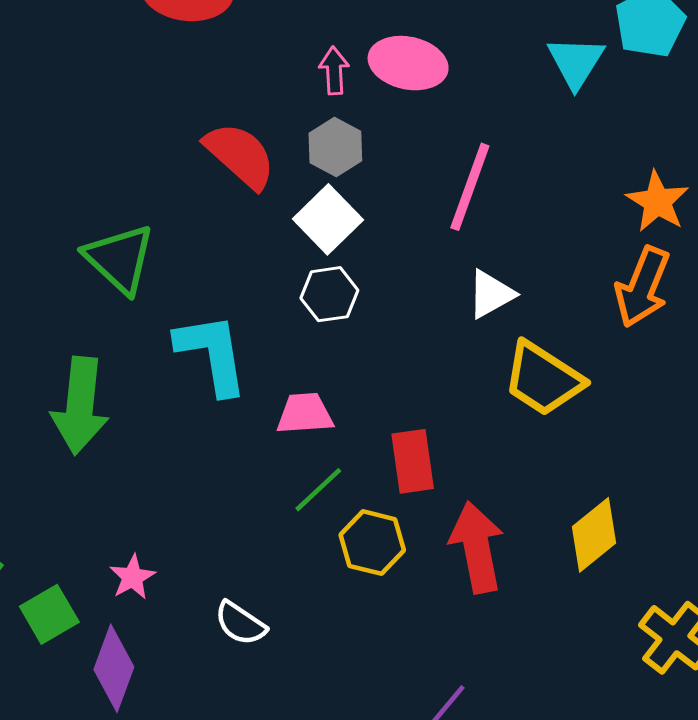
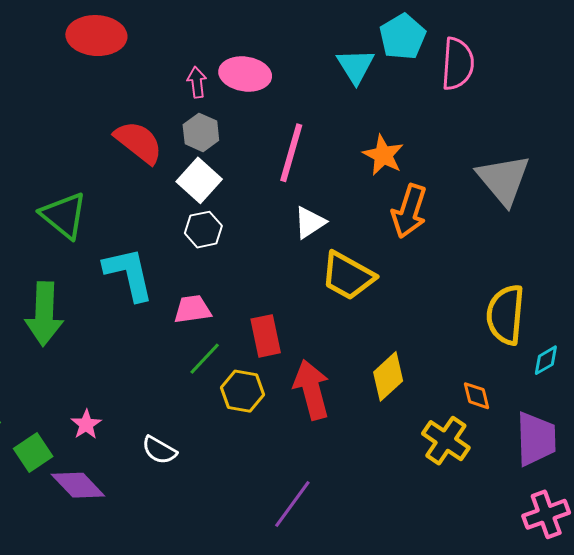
orange star: (657, 202) -> (383, 155), moved
purple diamond: (114, 668) -> (78, 485), turned -60

